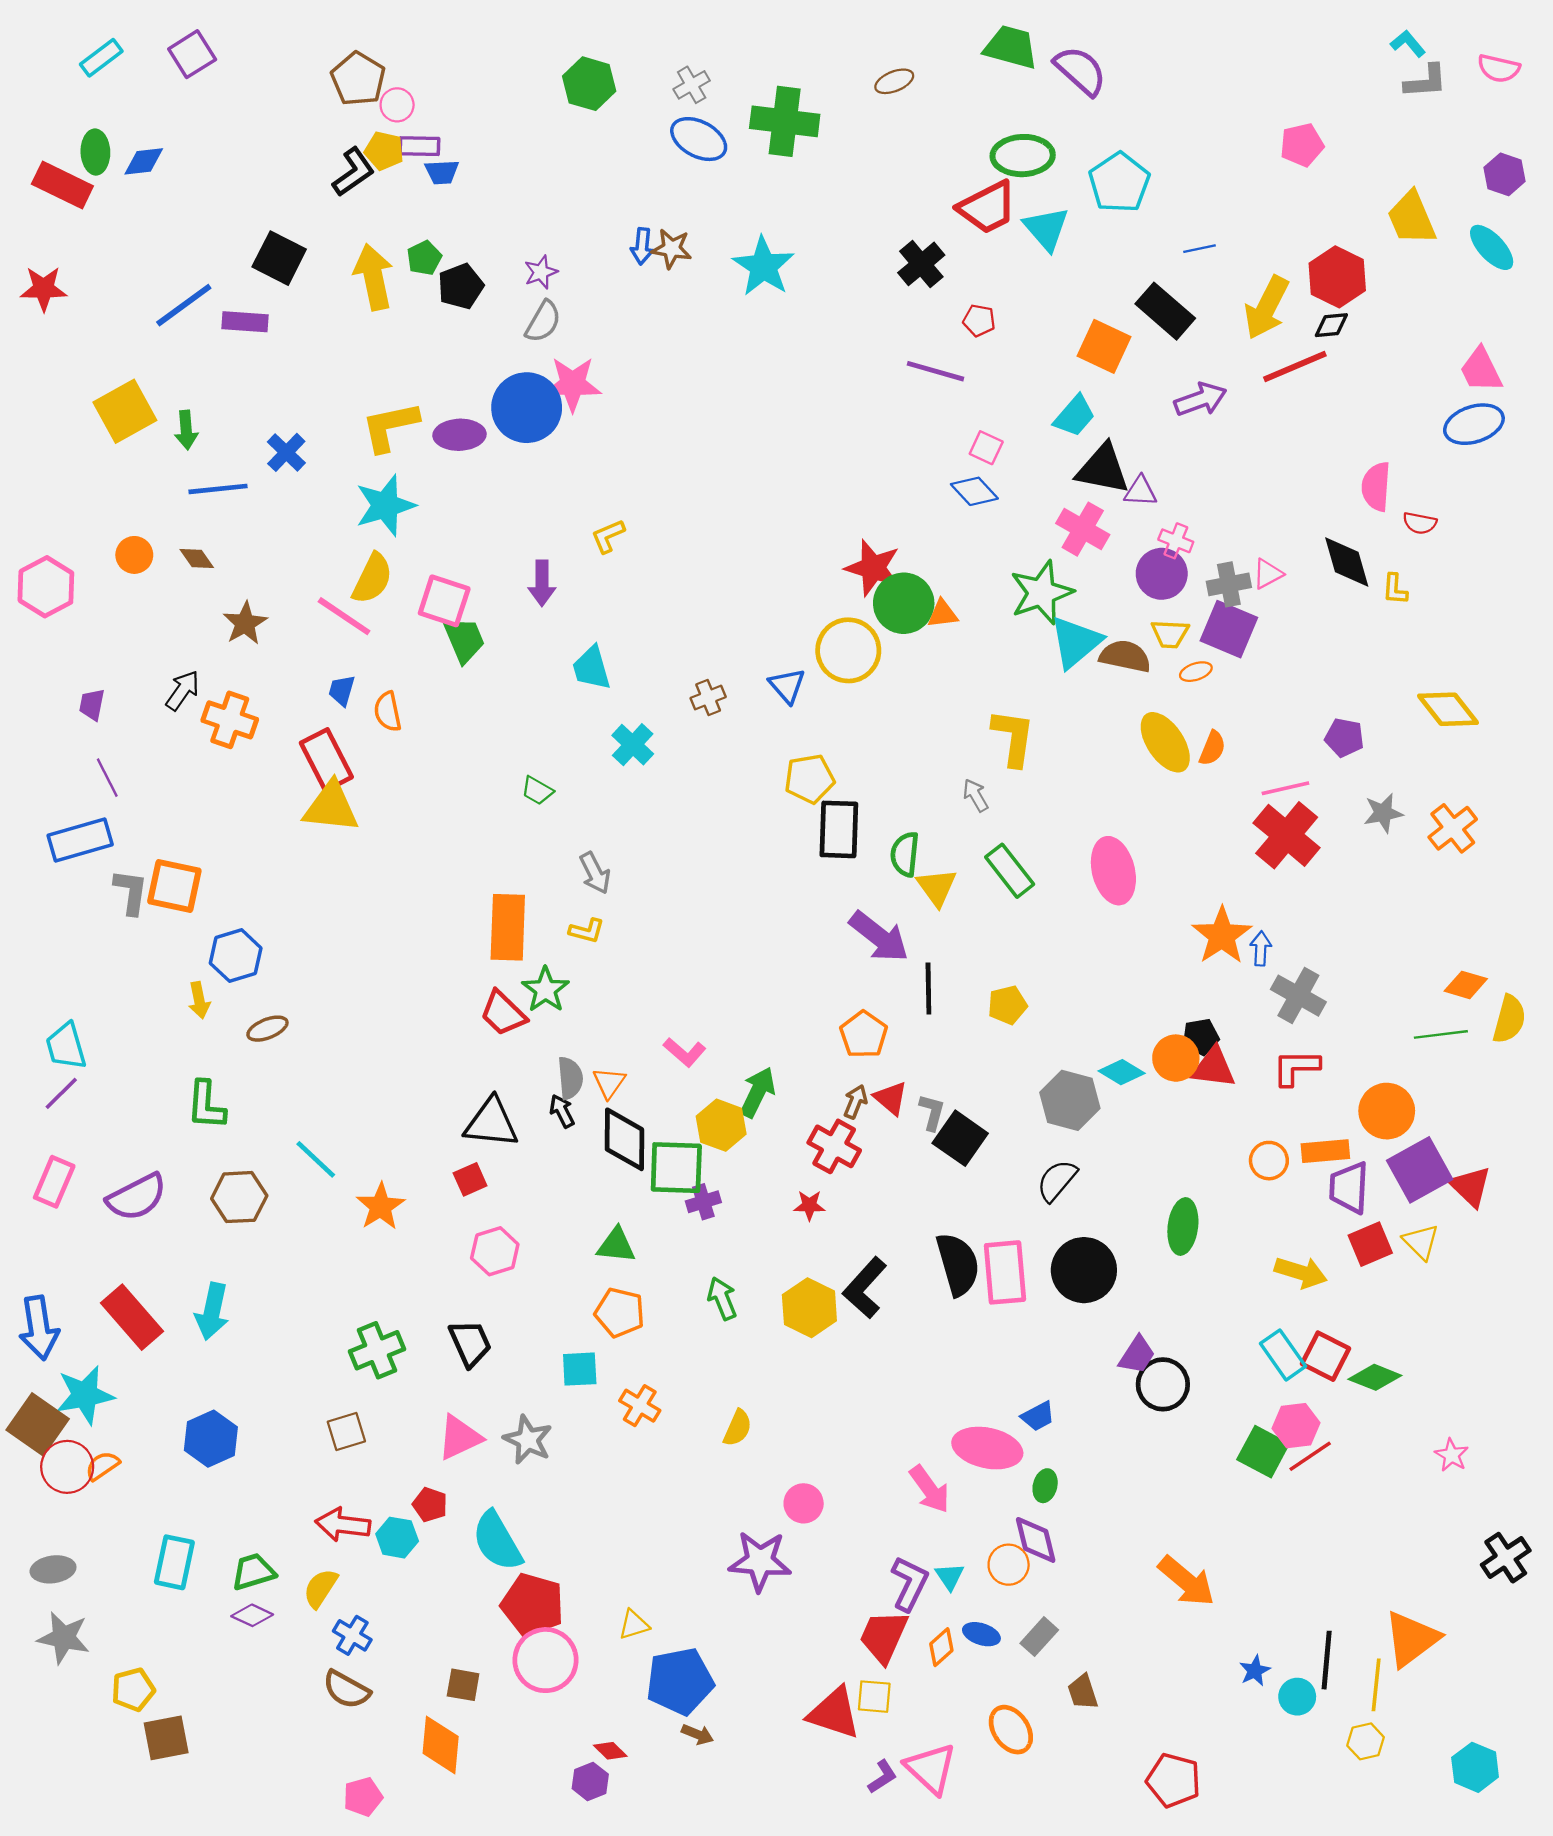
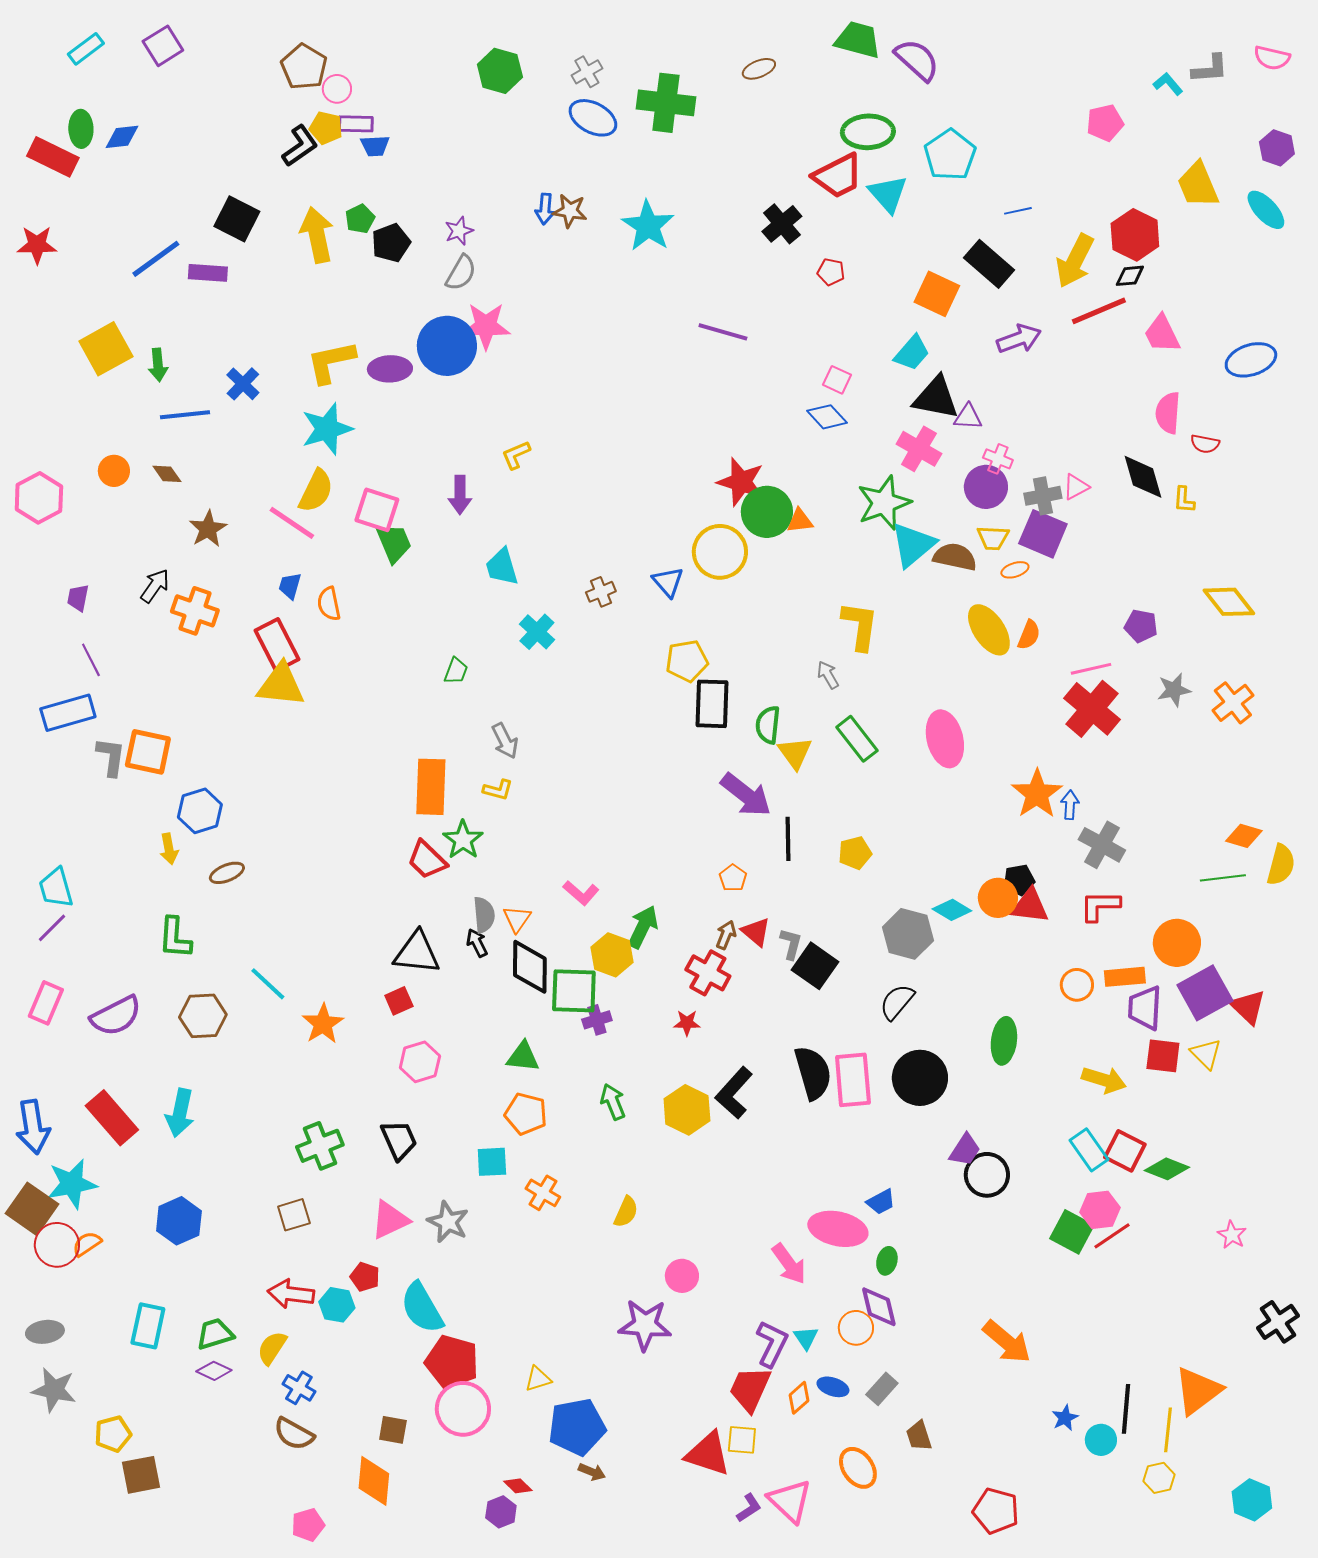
cyan L-shape: (1408, 44) -> (1168, 84), moved
pink trapezoid: (1481, 370) -> (1162, 334), moved
purple line: (935, 371) -> (723, 332), moved
green trapezoid: (537, 791) -> (456, 671), turned -100
orange pentagon: (864, 1034) -> (733, 878), size x0.7
red square: (1370, 1244) -> (1163, 1056), turned 30

